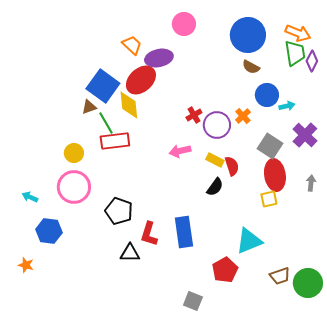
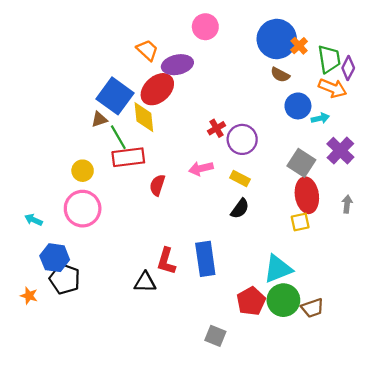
orange arrow: (298, 33) -> (333, 88), moved
orange cross: (243, 116) -> (299, 46), moved
red semicircle: (232, 166) -> (157, 185), moved, turned -144
black pentagon: (119, 211) -> (65, 279), moved
green circle: (308, 283) -> (283, 300), moved

